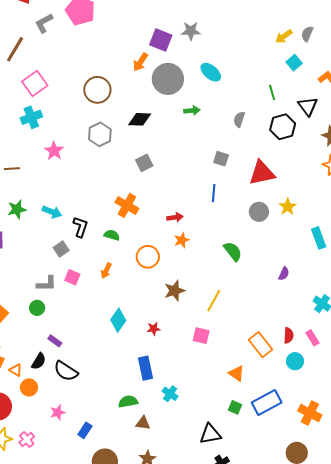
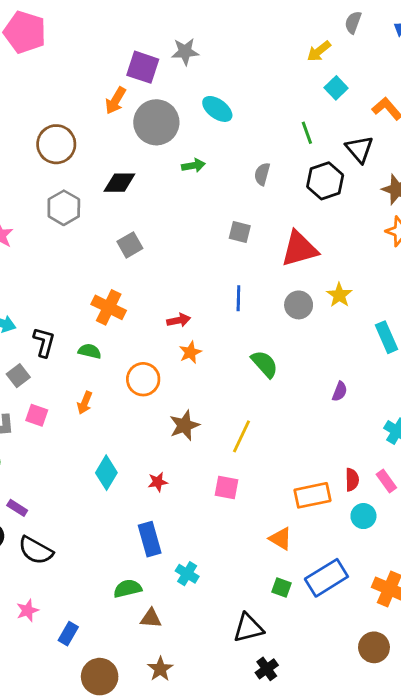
gray semicircle: (307, 34) -> (353, 22), moved
blue line: (214, 193) -> (238, 298), moved
orange rectangle: (261, 345) -> (313, 495), turned -60

